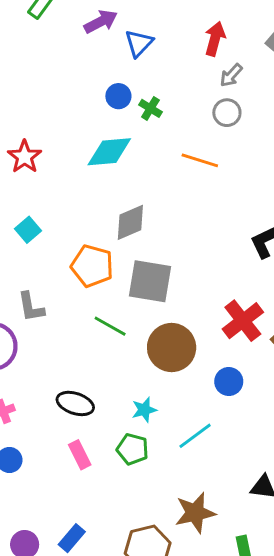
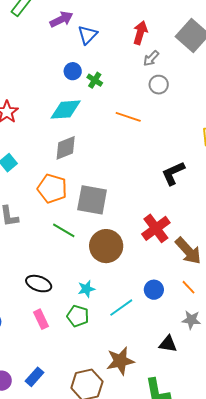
gray circle: (227, 113) -> (159, 85), moved
gray diamond: (130, 222) -> (66, 148), moved
blue circle: (229, 381) -> (154, 290), moved

